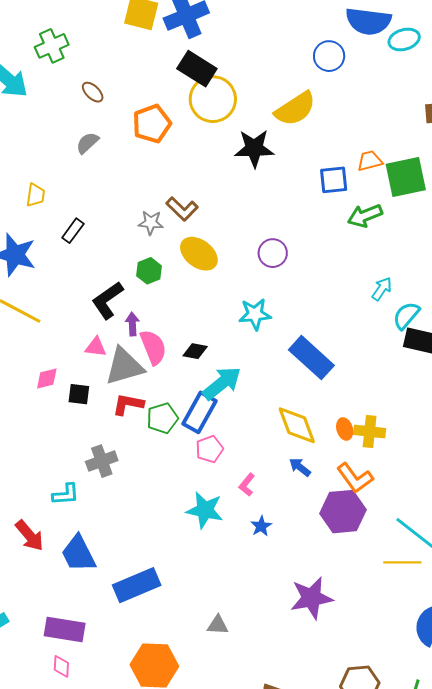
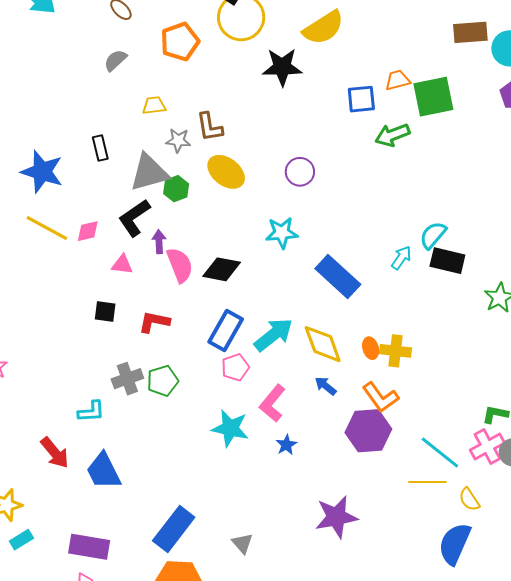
yellow trapezoid: (36, 195) -> (154, 105), moved, turned -105
brown L-shape: (182, 209) -> (210, 127), turned 36
black rectangle: (73, 231) -> (100, 148), turned -50
cyan arrow: (382, 289) -> (401, 258), moved
black diamond: (195, 351) -> (222, 269), size x1.5
gray triangle: (124, 366) -> (149, 172), moved
pink diamond: (47, 378) -> (88, 231), moved
cyan arrow: (222, 383) -> (274, 335), moved
green pentagon: (162, 418) -> (163, 381), moved
pink L-shape: (247, 485) -> (272, 403), size x1.6
blue rectangle: (137, 585) -> (174, 529), moved, turned -30
gray triangle: (218, 625) -> (242, 543), turned 45

